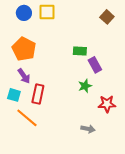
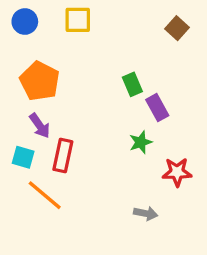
blue circle: (24, 13) -> (25, 22), moved
green rectangle: (80, 51) -> (132, 84), turned 64

